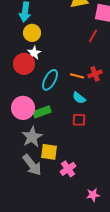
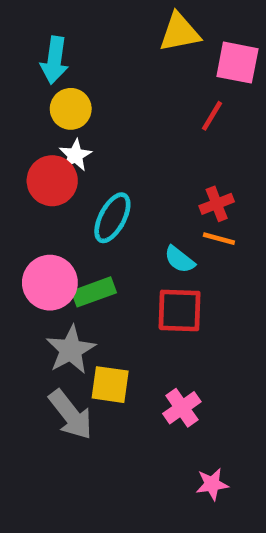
orange line: (77, 76) -> (219, 239), moved
red square: (79, 120) -> (180, 310), size x1.5
pink cross: (68, 169) -> (182, 408), moved

